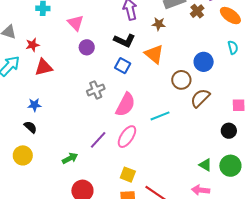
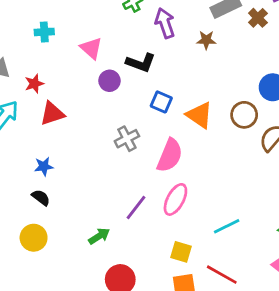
black L-shape: (124, 41) -> (141, 63), moved
orange triangle: (154, 54) -> (199, 115), moved
cyan line: (160, 116) -> (227, 226), moved

